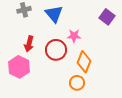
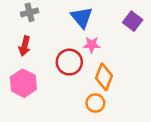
blue triangle: (54, 14) -> (82, 17), moved
red arrow: (29, 44) -> (25, 46), moved

